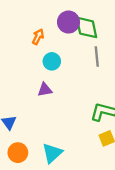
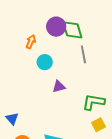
purple triangle: (45, 90) -> (59, 87), moved

